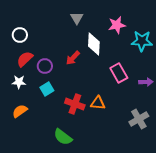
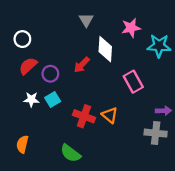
white star: (19, 82) -> (31, 99), moved
purple arrow: (146, 82) -> (163, 111), moved
orange triangle: (98, 103) -> (110, 115), turned 35
orange semicircle: (20, 111) -> (22, 144), moved, turned -42
gray cross: (139, 119) -> (156, 133), turned 36

